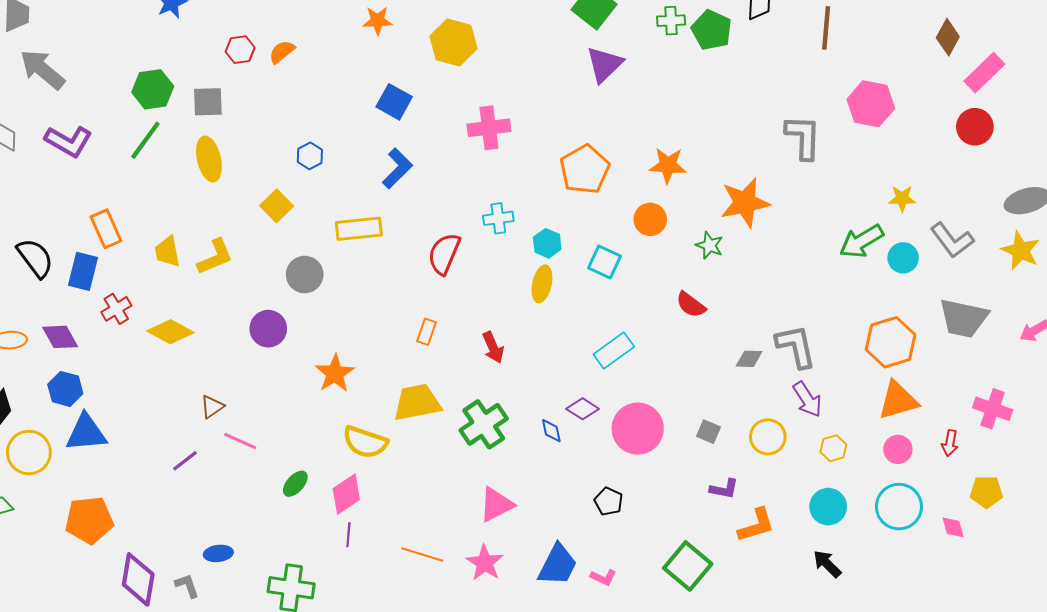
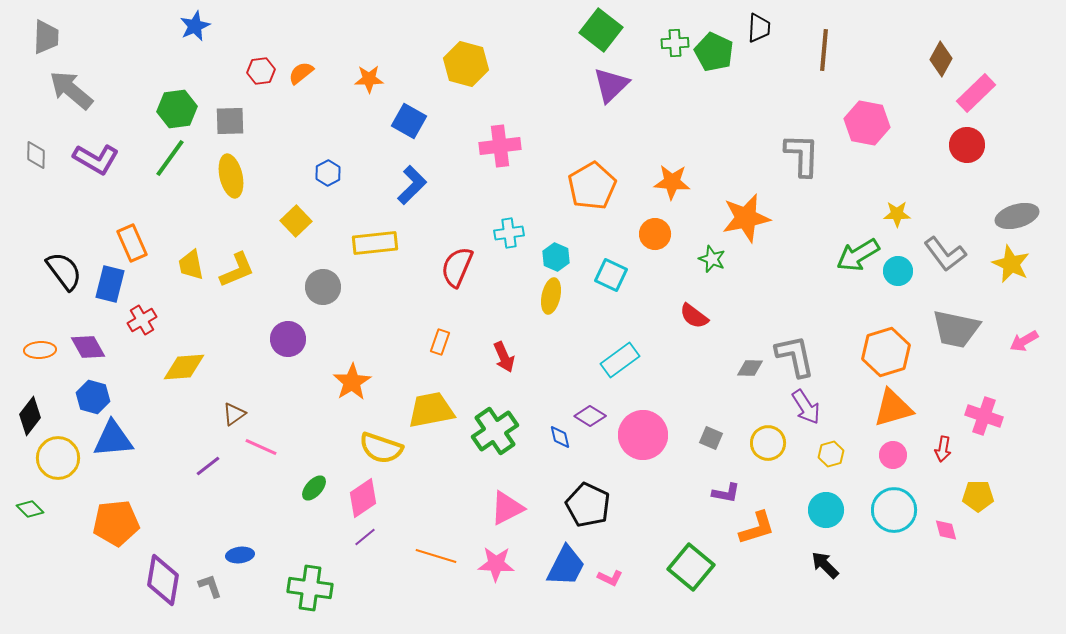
orange star: (378, 21) -> (369, 79), moved
yellow diamond: (170, 332) -> (184, 367), moved, turned -33
black pentagon: (609, 501) -> (588, 505), moved, size x1.6
purple line: (348, 535) -> (365, 537), turned 45
pink star: (485, 563) -> (496, 564), turned -30

